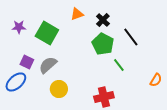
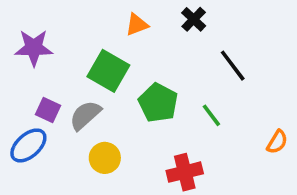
black cross: (103, 20) -> (194, 19), moved
purple star: (19, 27) -> (34, 48), size x1.5
green square: (47, 33) -> (108, 71), moved
green pentagon: (103, 44) -> (158, 103), moved

